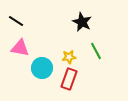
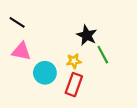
black star: (82, 22) -> (87, 35), moved

